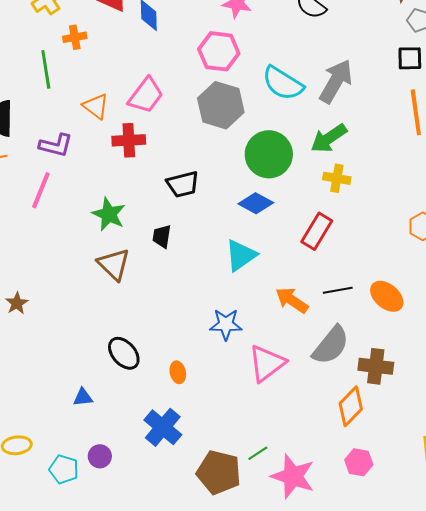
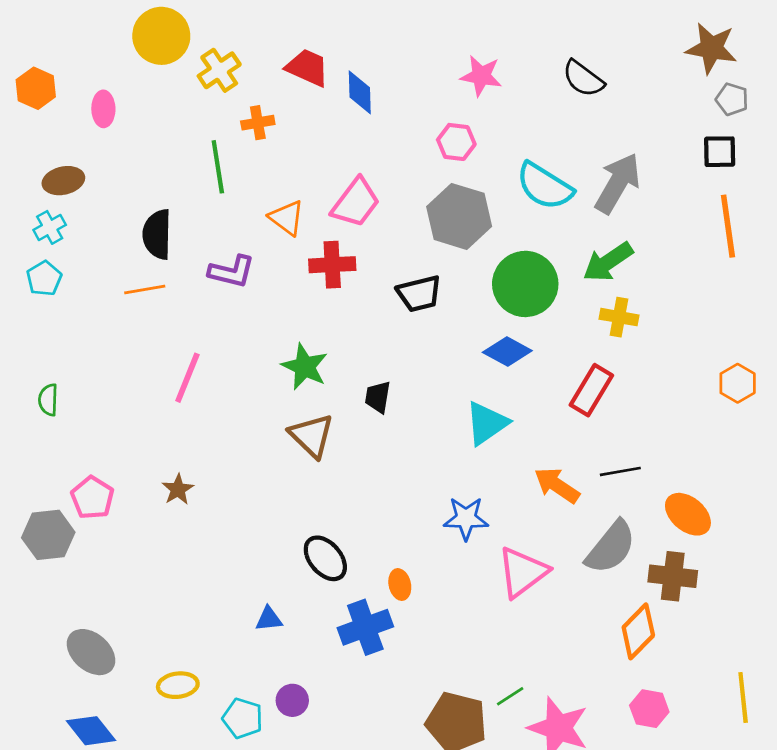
pink hexagon: (219, 51) -> (456, 142), size x0.7
black trapezoid: (183, 184) -> (419, 294), moved
pink line: (41, 190) -> (187, 378), moved
orange ellipse: (387, 296) -> (688, 514), moved
blue cross: (163, 427) -> (365, 627), moved, turned 30

